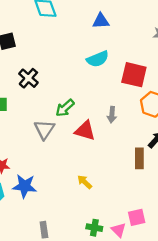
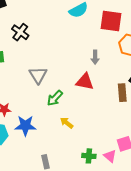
green arrow: (65, 108) -> (55, 98), moved
red triangle: (85, 131) -> (85, 82), moved
yellow arrow: (85, 182) -> (67, 123), moved

